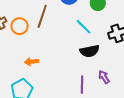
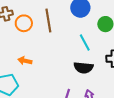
brown line: (42, 16) -> (48, 21), turned -45

